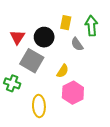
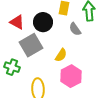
red triangle: (17, 37) -> (17, 22), turned -35
gray square: (32, 61) -> (31, 45), turned 30

